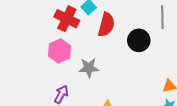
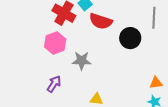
red semicircle: (106, 25) -> (101, 21), turned 90

